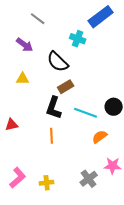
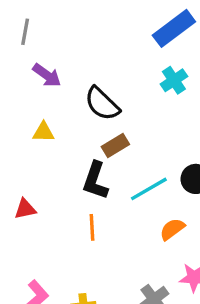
gray line: (38, 19) -> (25, 32), moved, turned 63
cyan cross: (78, 39) -> (174, 80), moved, turned 35
cyan line: (86, 113) -> (149, 189), turned -50

